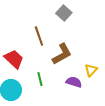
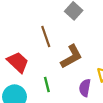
purple semicircle: (74, 82) -> (85, 88), turned -98

